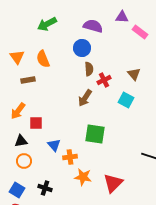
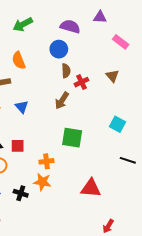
pink rectangle: (140, 32) -> (121, 42), moved
cyan square: (126, 100) -> (118, 124), moved
red square: (36, 123) -> (18, 146), moved
blue triangle: (54, 145) -> (22, 107), moved
orange star: (83, 177) -> (42, 182), moved
red triangle: (113, 183) -> (91, 188), turned 50

